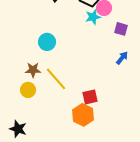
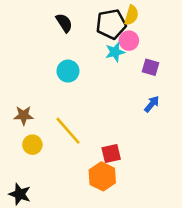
cyan circle: (47, 42) -> (68, 71), moved
brown star: (33, 70) -> (24, 115), moved

